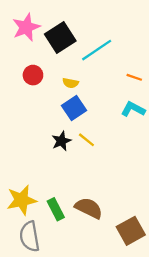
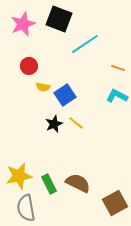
black square: (60, 38) -> (59, 19), moved, turned -36
yellow semicircle: (70, 83) -> (43, 87), moved

